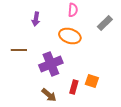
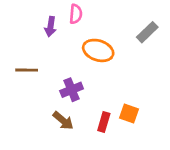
pink semicircle: (73, 10) -> (76, 14), moved
purple cross: (51, 64) -> (72, 90), size x0.7
brown arrow: (49, 95) -> (63, 121), moved

